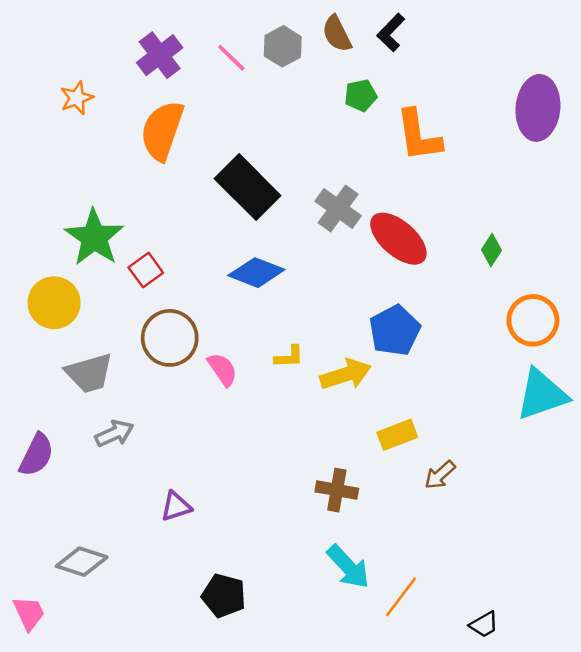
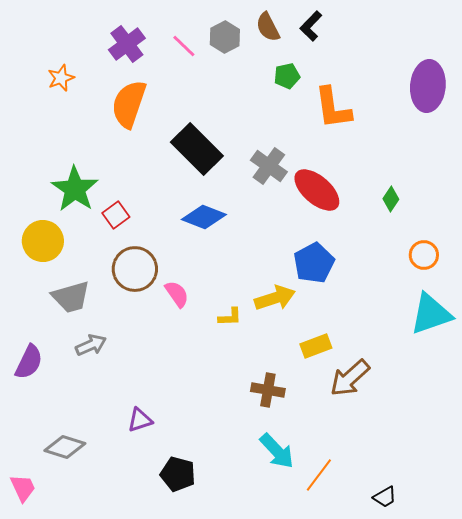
orange circle: (533, 320) -> (424, 255), size x0.7
yellow L-shape: (289, 357) -> (230, 317), moved
brown arrow: (440, 475) -> (350, 378), size x1.6
purple triangle: (176, 506) -> (140, 420), moved

